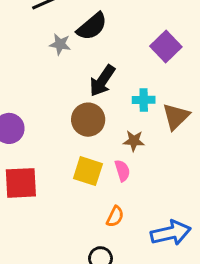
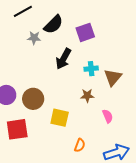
purple square: (166, 47) -> (85, 32), moved, turned 30
brown circle: (88, 120) -> (33, 99), moved
pink semicircle: (122, 171) -> (108, 116), moved

